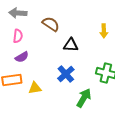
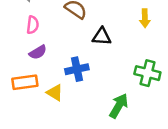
blue cross: (66, 74) -> (77, 69), moved, turned 30
yellow triangle: (35, 88) -> (55, 93), turned 40

